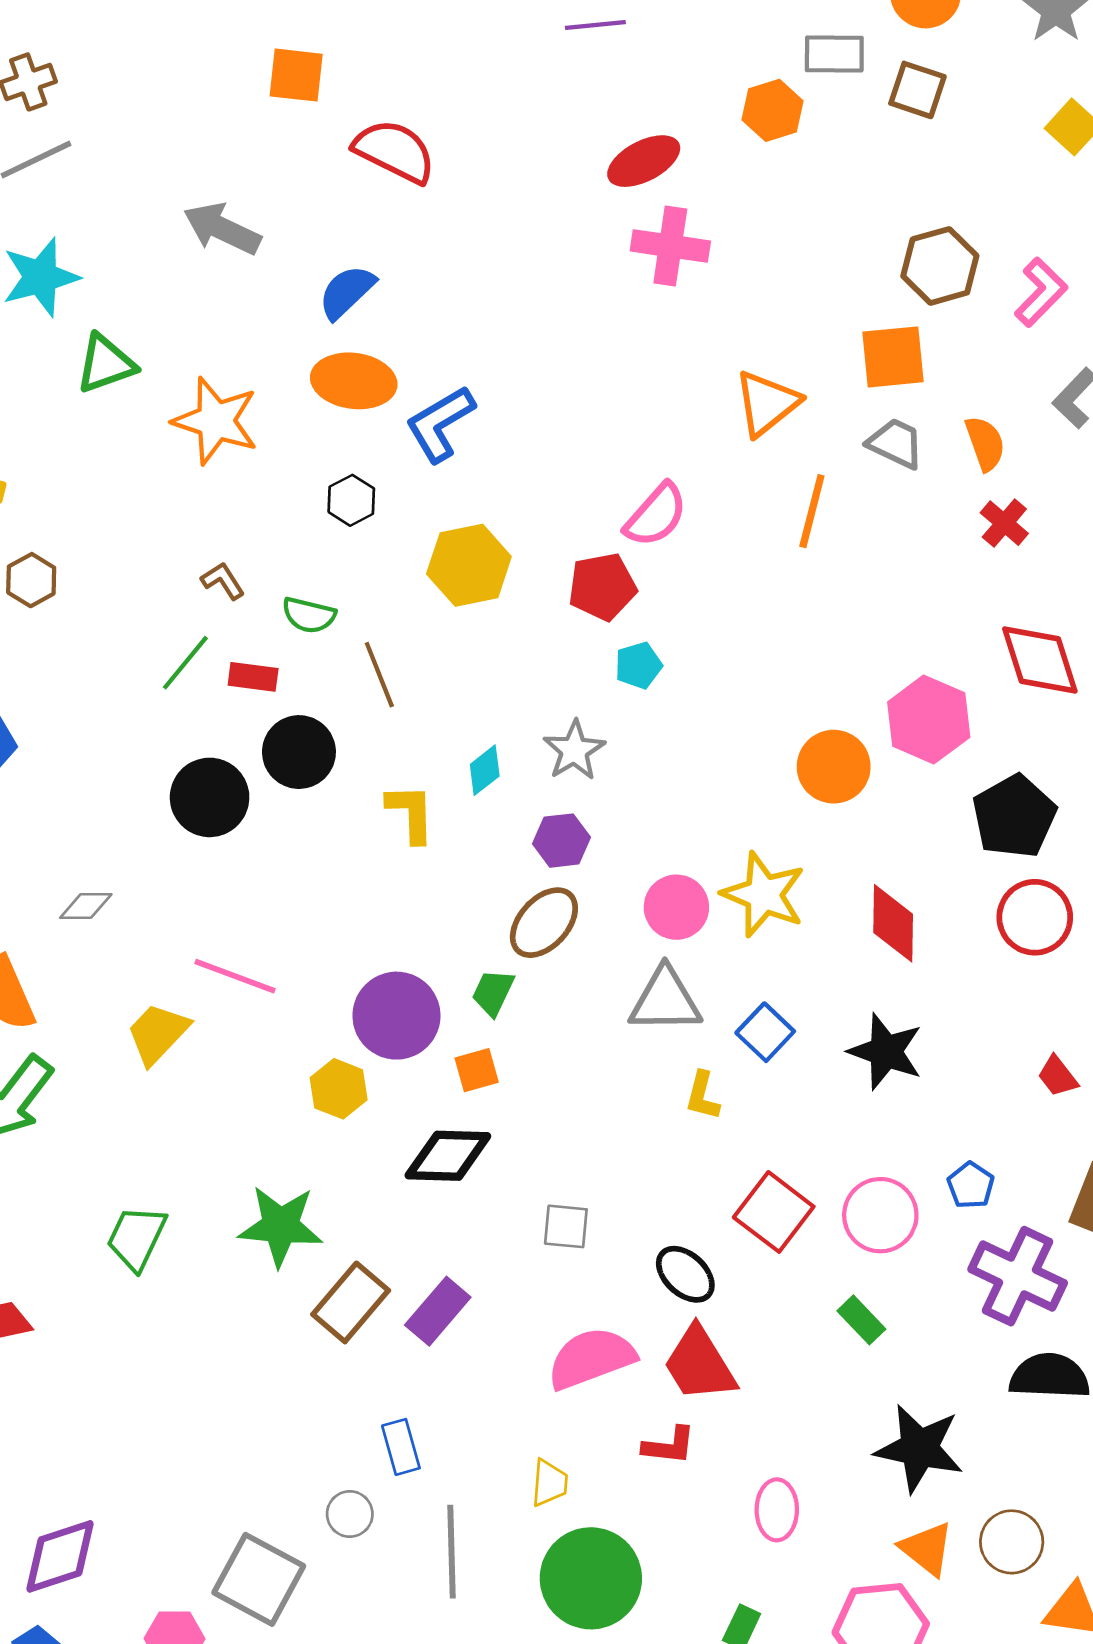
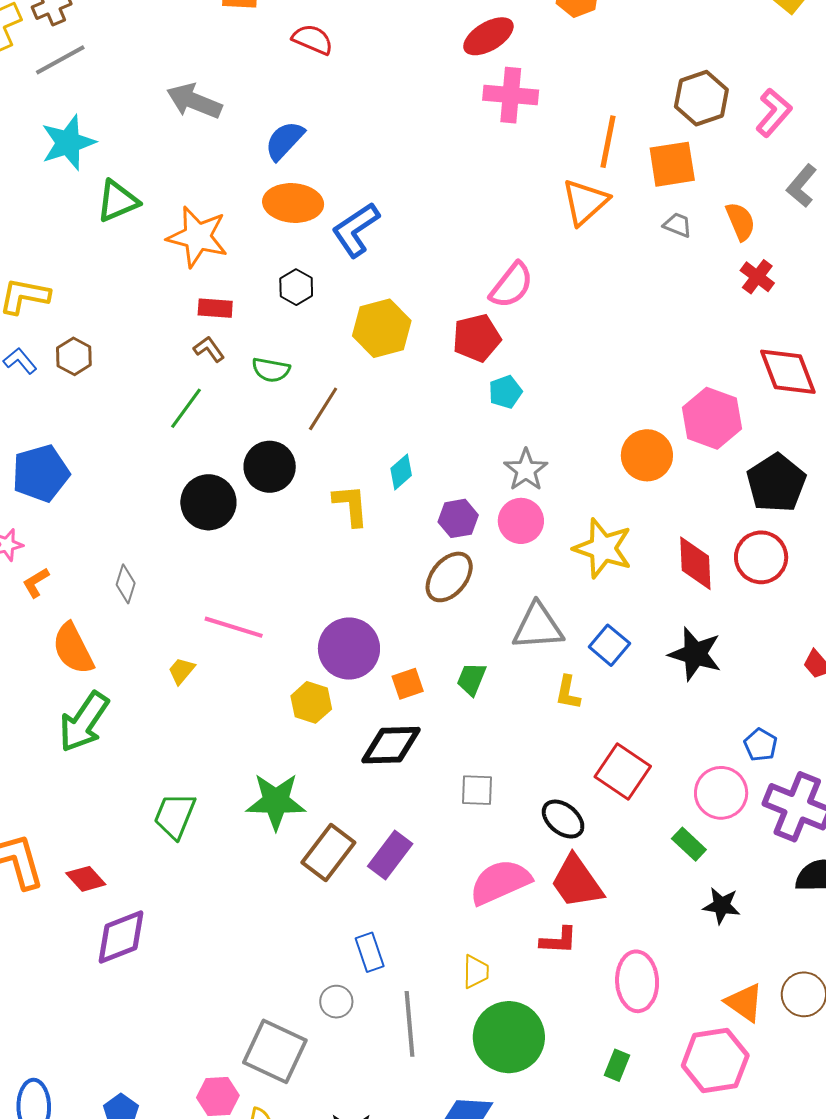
red semicircle: (395, 151) -> (313, 39), size x0.7
gray trapezoid: (896, 443) -> (677, 225), size x0.7
orange line: (812, 511) -> (608, 142), moved
brown line: (379, 675) -> (323, 409), turned 57
red rectangle: (253, 677) -> (215, 308), moved
gray star: (574, 750) -> (526, 470), moved
gray diamond: (86, 906) -> (126, 584), turned -69
pink circle: (676, 907) -> (521, 521), moved
red circle: (1035, 917) -> (761, 557), moved
green trapezoid: (493, 993) -> (472, 679), moved
yellow trapezoid: (158, 1033) -> (181, 671), size x0.6
pink circle: (880, 1215) -> (721, 793), moved
black star: (919, 1448) -> (722, 906), moved, size x0.6
pink ellipse: (777, 1510) -> (637, 981), size x1.4
purple diamond: (60, 1556) -> (121, 937), moved

